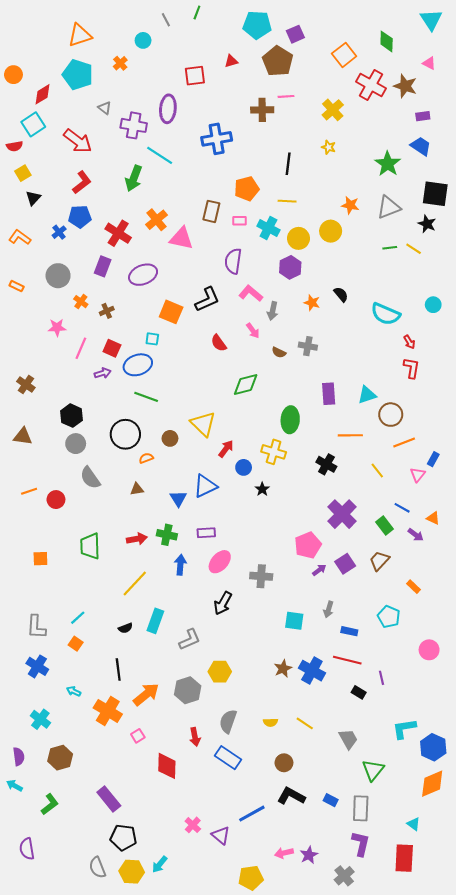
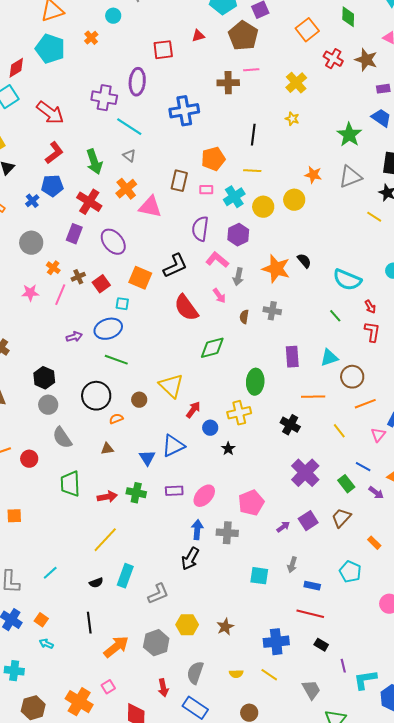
red cross: (371, 85) -> (333, 59), size x0.7
gray triangle: (105, 108) -> (129, 156), moved
green arrow: (134, 178) -> (94, 162), moved, turned -40
cyan cross: (268, 228) -> (234, 197), turned 30
green line: (390, 248) -> (335, 316), moved, turned 56
purple hexagon: (290, 267) -> (238, 235), moved
purple ellipse: (143, 275) -> (113, 242), turned 72
orange star: (312, 303) -> (276, 269), size x1.8
red semicircle: (219, 343) -> (186, 308), size x1.6
pink line: (81, 348) -> (60, 295), moved
red square: (112, 348) -> (101, 284), moved, turned 30
brown semicircle: (279, 352) -> (244, 317), turned 72
yellow cross: (274, 452) -> (239, 413), turned -30
pink pentagon: (308, 545) -> (251, 503), moved
green trapezoid: (90, 546) -> (70, 484), moved
pink ellipse: (220, 562) -> (204, 496), moved
blue arrow: (180, 565) -> (197, 530), moved
orange square: (76, 644) -> (41, 620), moved
brown star: (283, 668) -> (225, 627), moved
blue cross: (312, 671) -> (276, 642), moved, turned -35
purple line: (381, 678) -> (343, 666), moved
orange cross: (108, 711) -> (79, 702), moved
cyan cross: (40, 719) -> (14, 671), turned -30

